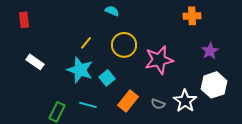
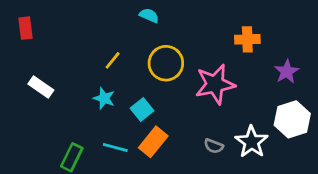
orange cross: (192, 16) -> (247, 39), moved
cyan star: (80, 70) -> (104, 98), size x0.6
orange rectangle: (128, 101) -> (153, 142), moved

